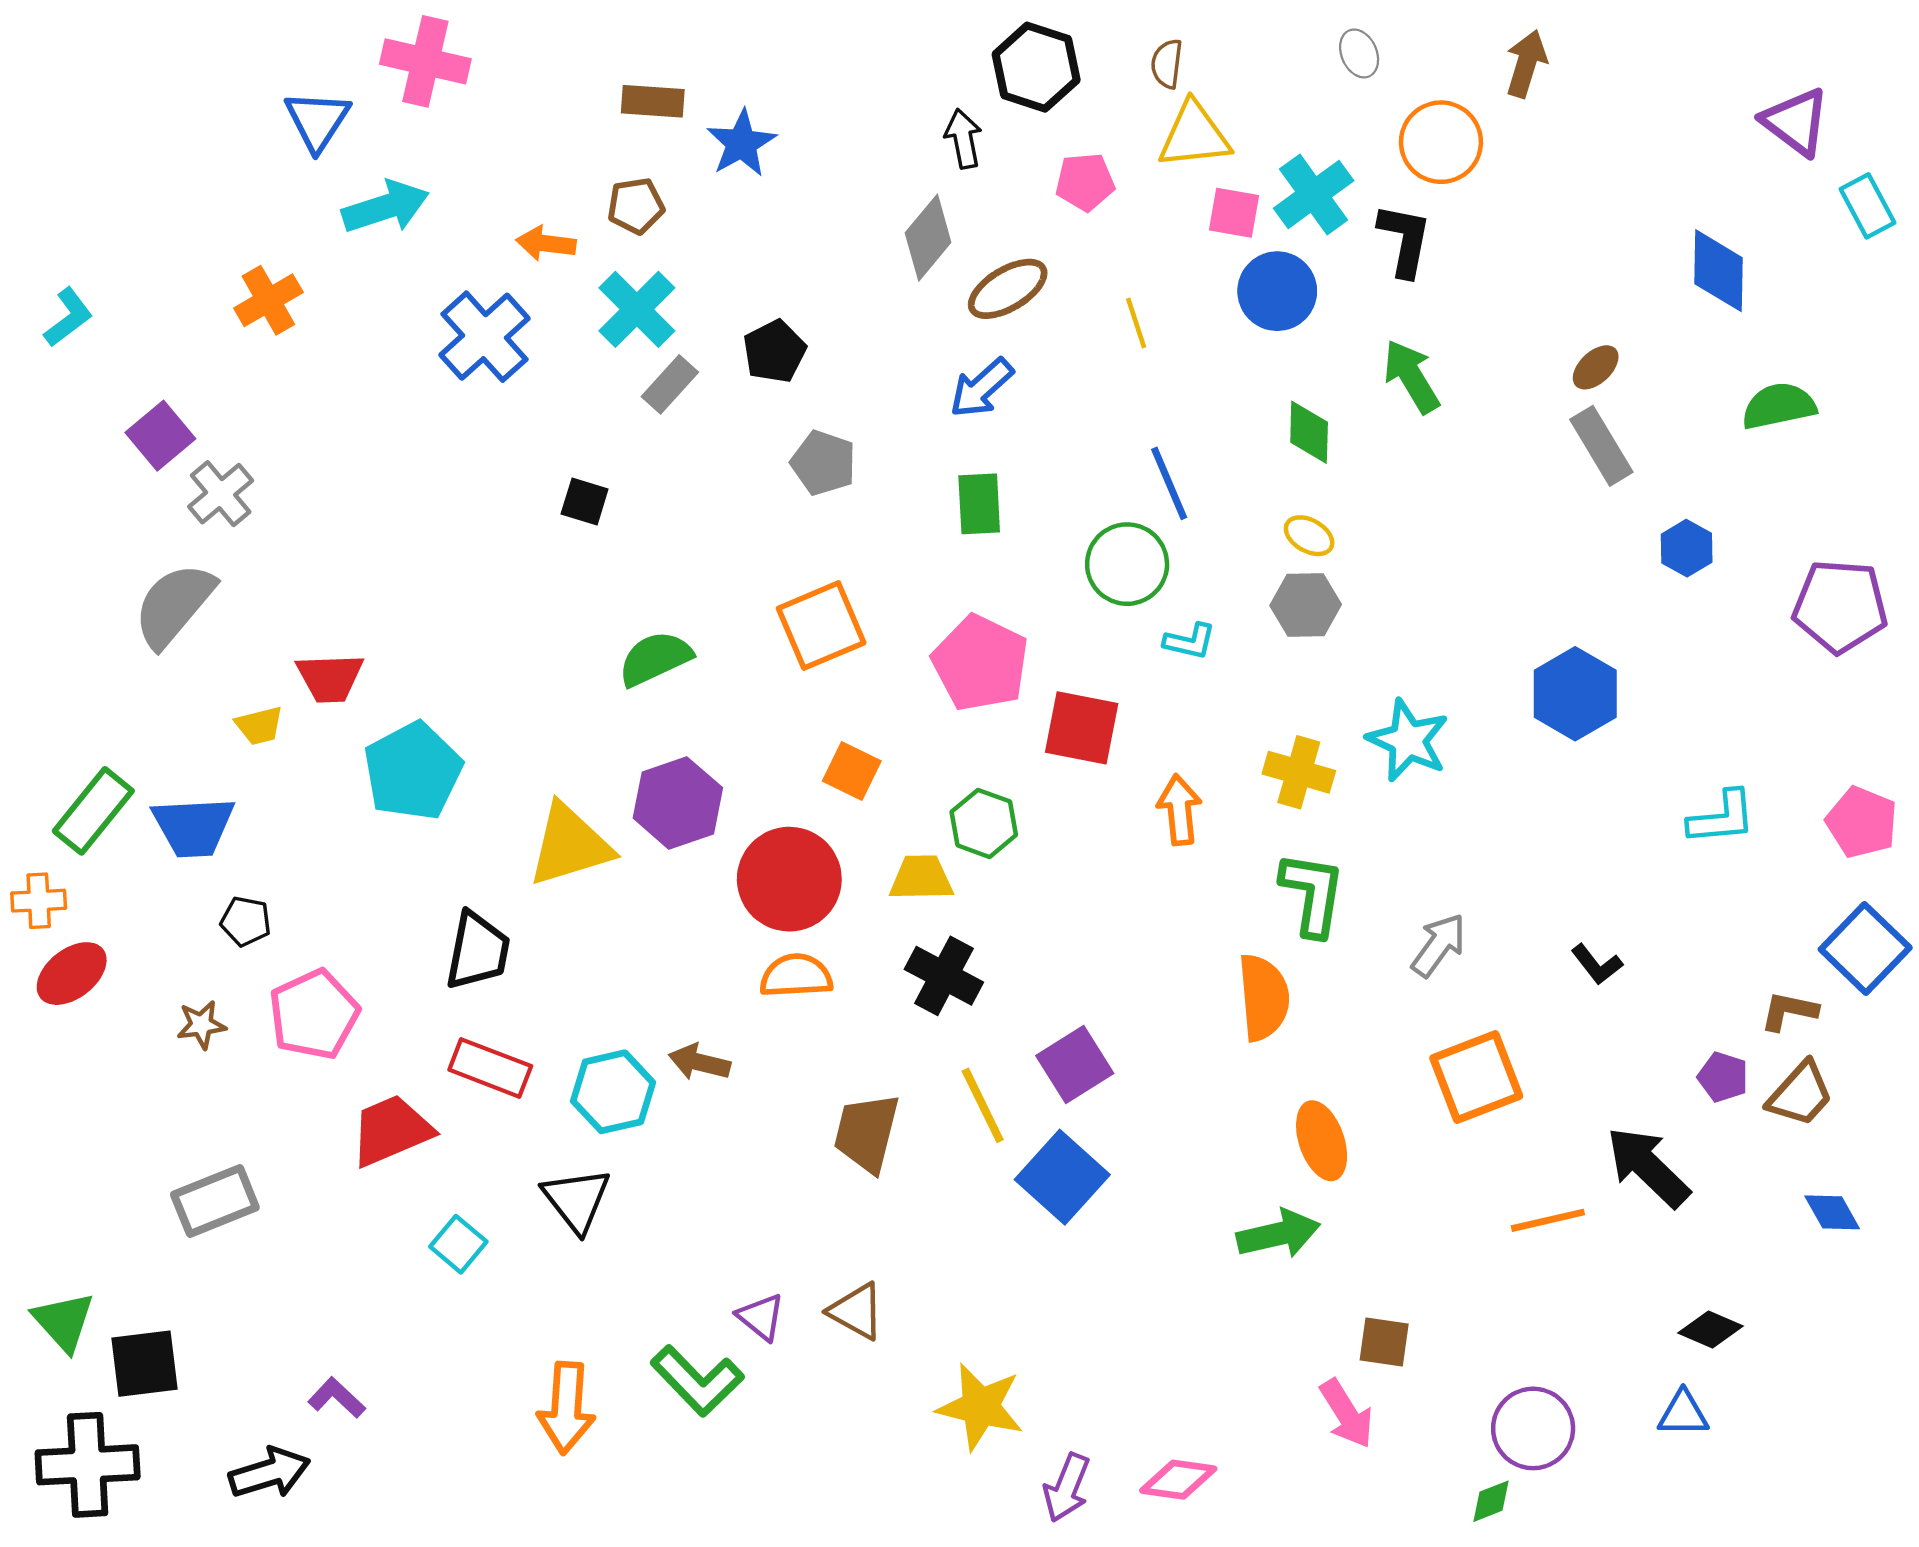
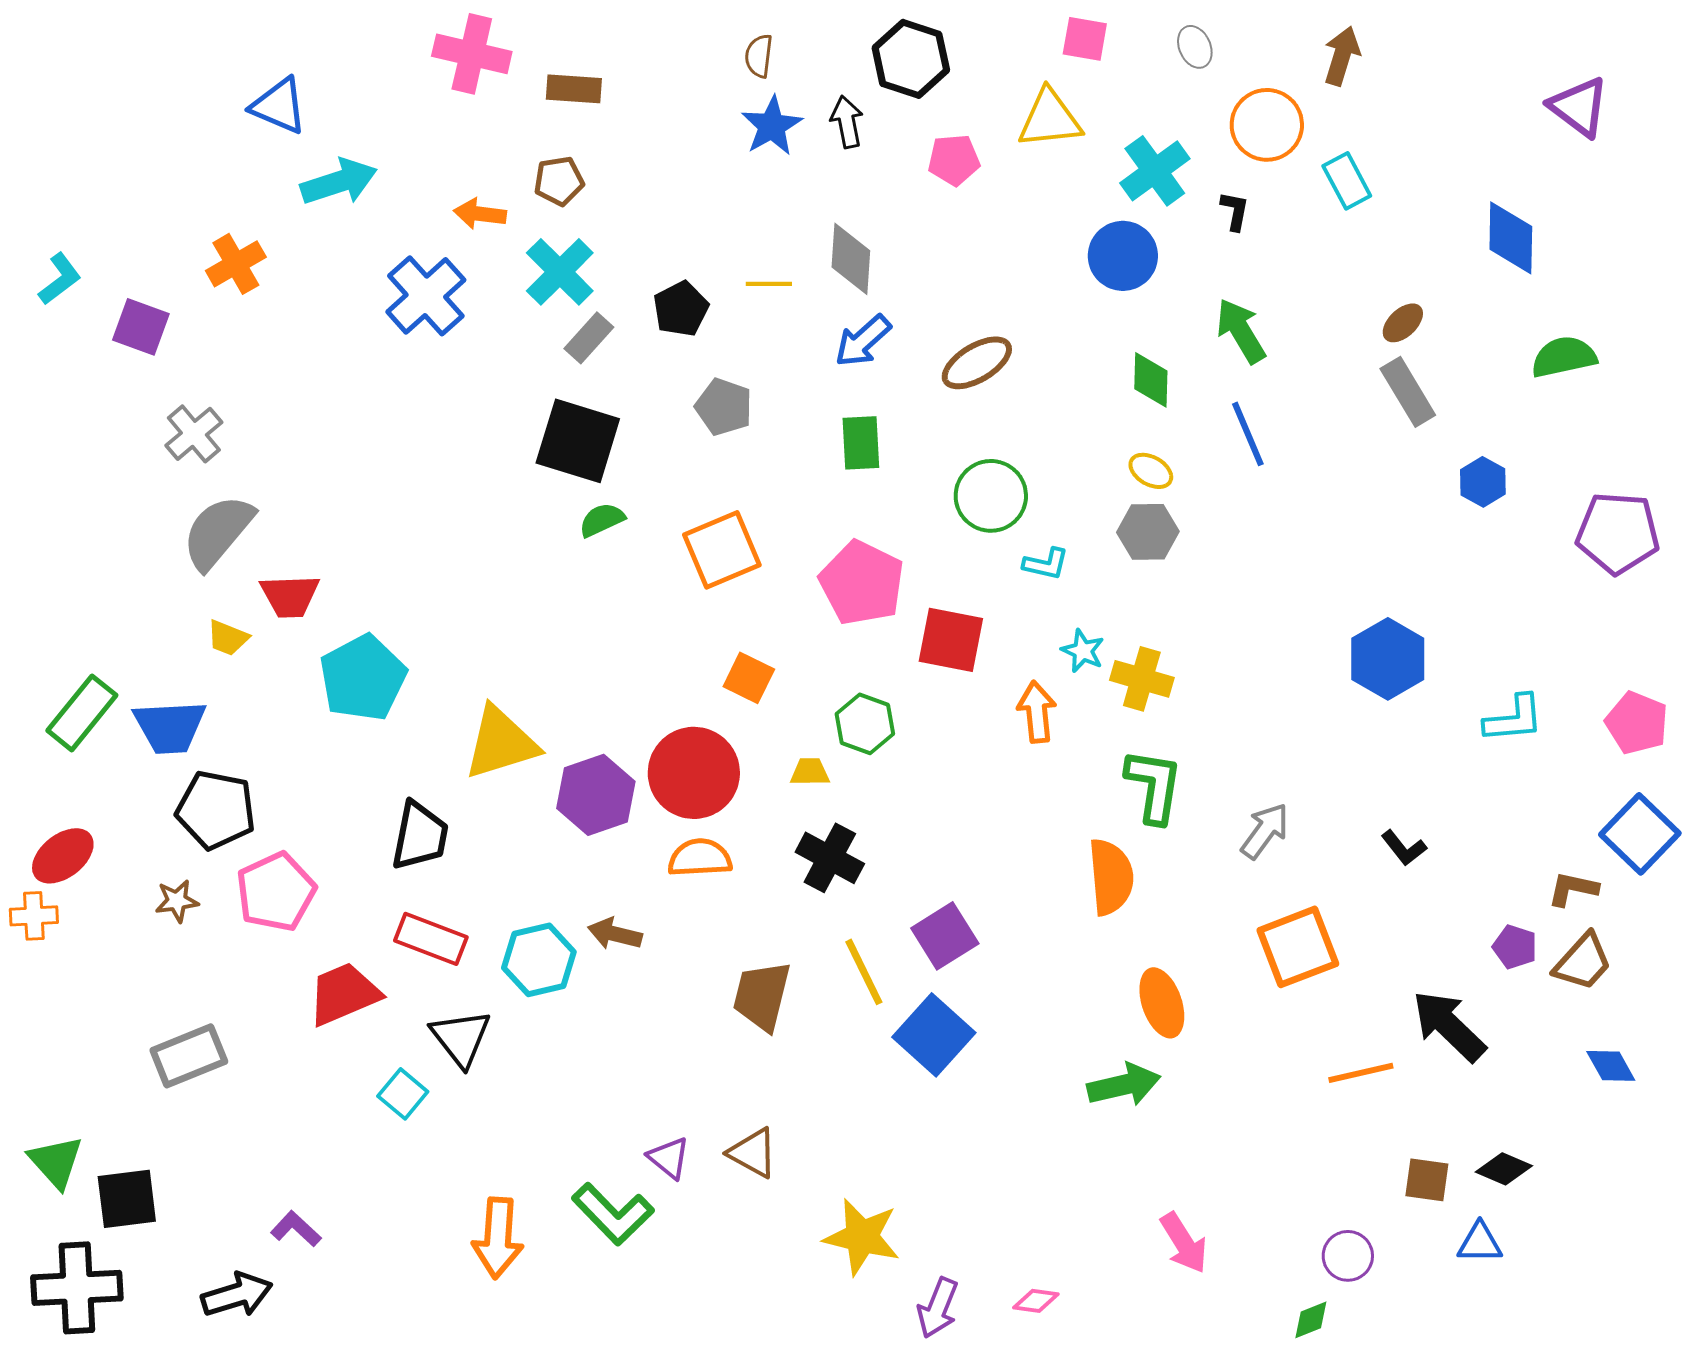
pink cross: (425, 61) -> (472, 54), moved
brown semicircle: (1167, 64) -> (759, 56), moved
blue triangle: (317, 121) -> (279, 106), turned -40
blue star: (742, 143) -> (772, 126), moved
cyan rectangle: (1867, 206) -> (1347, 181), moved
pink square: (1234, 213) -> (1085, 39), moved
gray diamond: (928, 238) -> (851, 259), moved, turned -36
black L-shape: (1405, 240) -> (1235, 211), size x0.6
brown ellipse: (1008, 289) -> (977, 363), moved
yellow line: (1136, 323) -> (769, 284), moved, turned -72
purple square: (160, 436) -> (141, 327), moved, turned -30
blue line: (1169, 483) -> (1248, 434), moved
black square: (585, 502) -> (578, 441), moved, size x2.0
gray semicircle: (174, 605) -> (218, 532), moved
green semicircle: (655, 658) -> (602, 520), moved, size x0.7
blue hexagon: (1575, 694) -> (1388, 659), moved
yellow trapezoid: (259, 726) -> (228, 638), turned 36
cyan star: (1408, 740) -> (1083, 651), moved, size x0.6
purple hexagon: (678, 803) -> (596, 795), moved
yellow trapezoid: (921, 878) -> (810, 772), size x0.7
orange cross: (39, 901) -> (34, 916), moved
black pentagon: (246, 921) -> (216, 810), size x1.8
black triangle: (577, 1200) -> (461, 1038), moved
brown square: (1384, 1342) -> (1427, 1180), moved
purple circle: (1533, 1428) -> (1348, 1256), size x0.7
pink diamond: (1178, 1480) -> (1036, 1301), size x0.7

